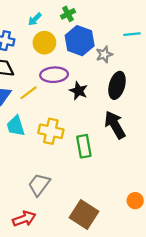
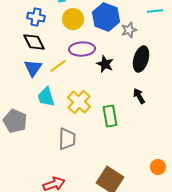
black arrow: (115, 125) -> (139, 96), size x0.6
yellow cross: (51, 131) -> (79, 102), turned 30
gray trapezoid: (39, 185) -> (67, 139), moved, turned 145

